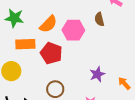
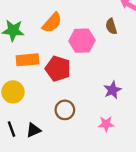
orange semicircle: (48, 24) -> (52, 23), moved

